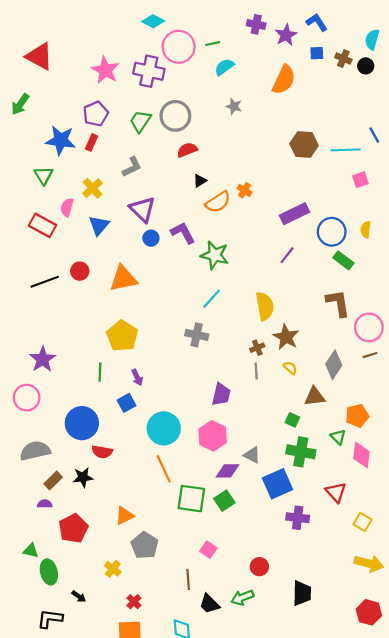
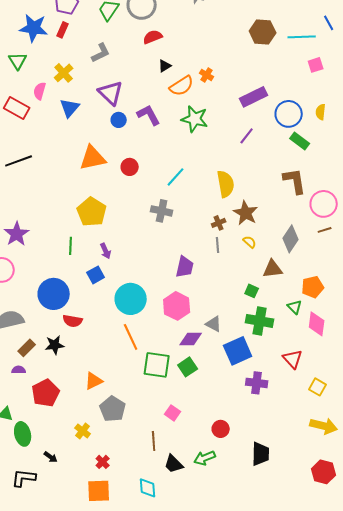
green star: (215, 255) -> (195, 119), moved
red circle: (80, 271) -> (130, 167), moved

